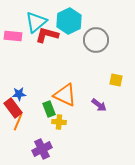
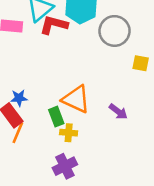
yellow square: (116, 80) -> (141, 63), moved
purple cross: (42, 149) -> (65, 166), moved

